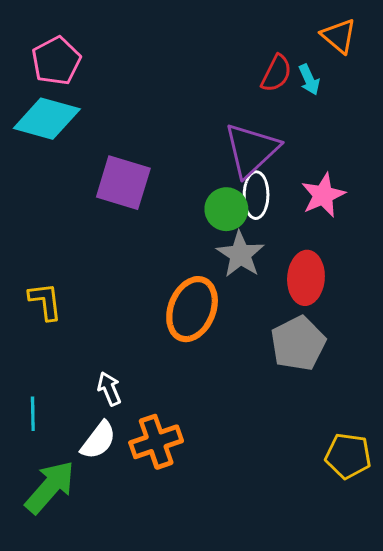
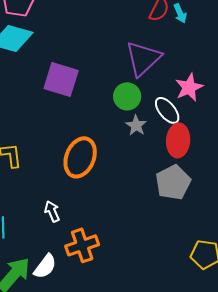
white ellipse: (256, 195) -> (167, 110), moved, turned -40
gray star: (240, 254) -> (136, 125), size x0.7
orange ellipse: (192, 309) -> (80, 157), moved
white semicircle: (98, 440) -> (45, 266), moved

